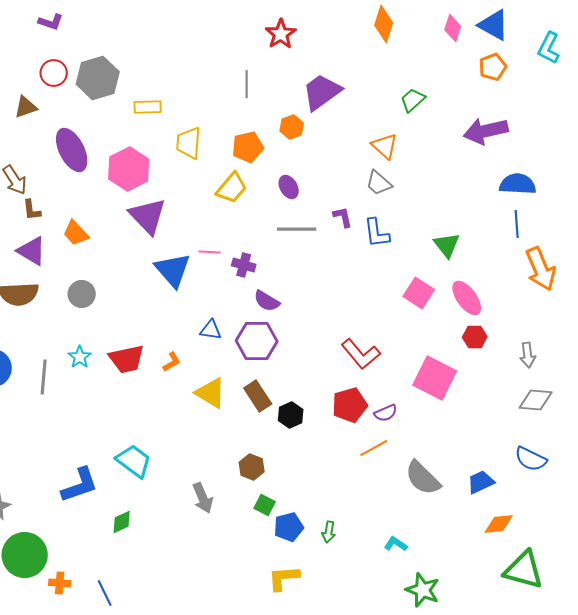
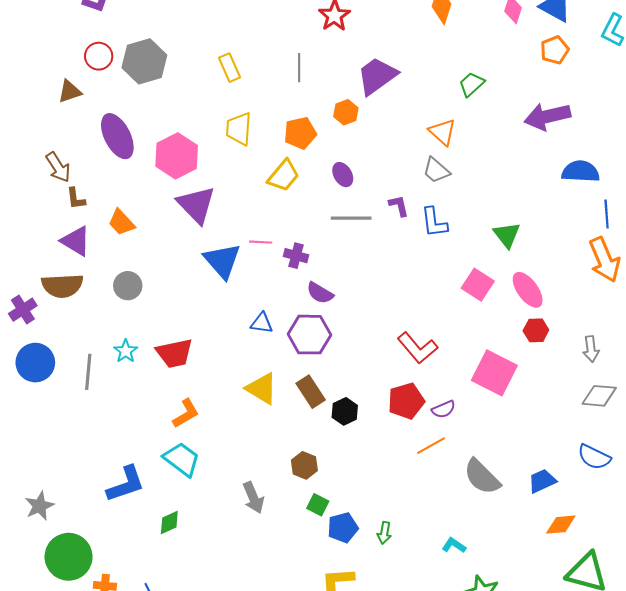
yellow rectangle: (148, 107) -> (230, 68), moved, turned 68
blue line: (517, 224) -> (607, 214), moved
orange L-shape: (172, 362) -> (186, 413), moved, size x1.4

